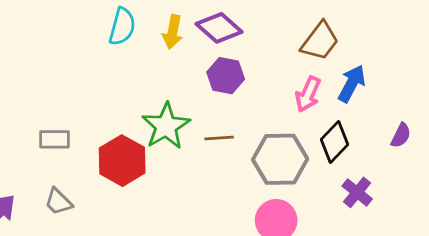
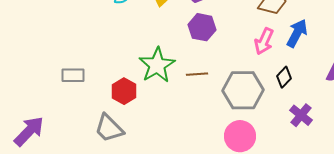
black diamond: (334, 142) -> (284, 77), size x0.7
red hexagon: (122, 161) -> (124, 91), size x0.7
gray trapezoid: (58, 202) -> (109, 128), moved, size x1.4

